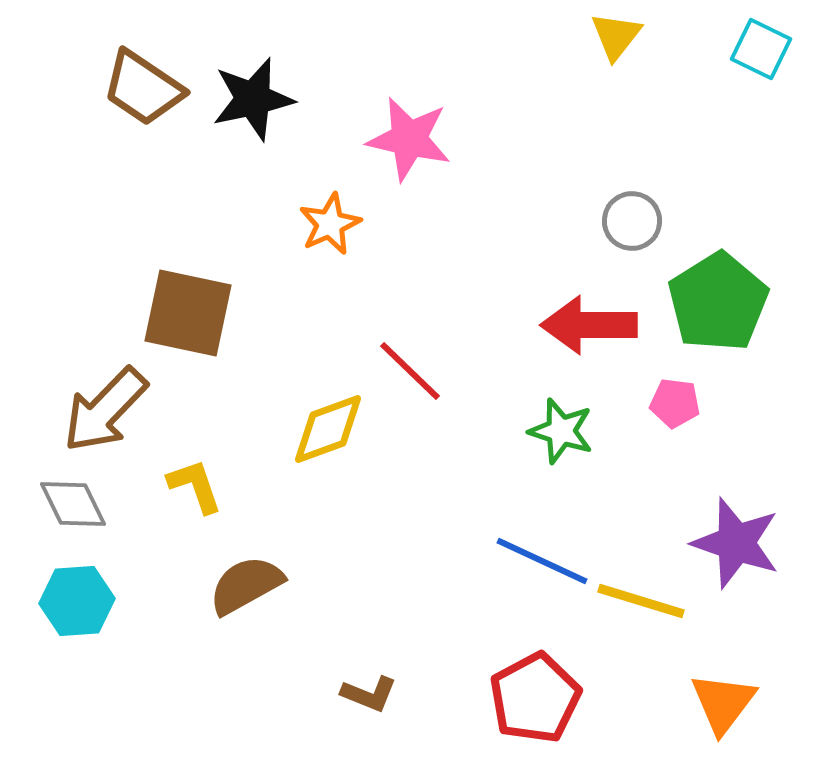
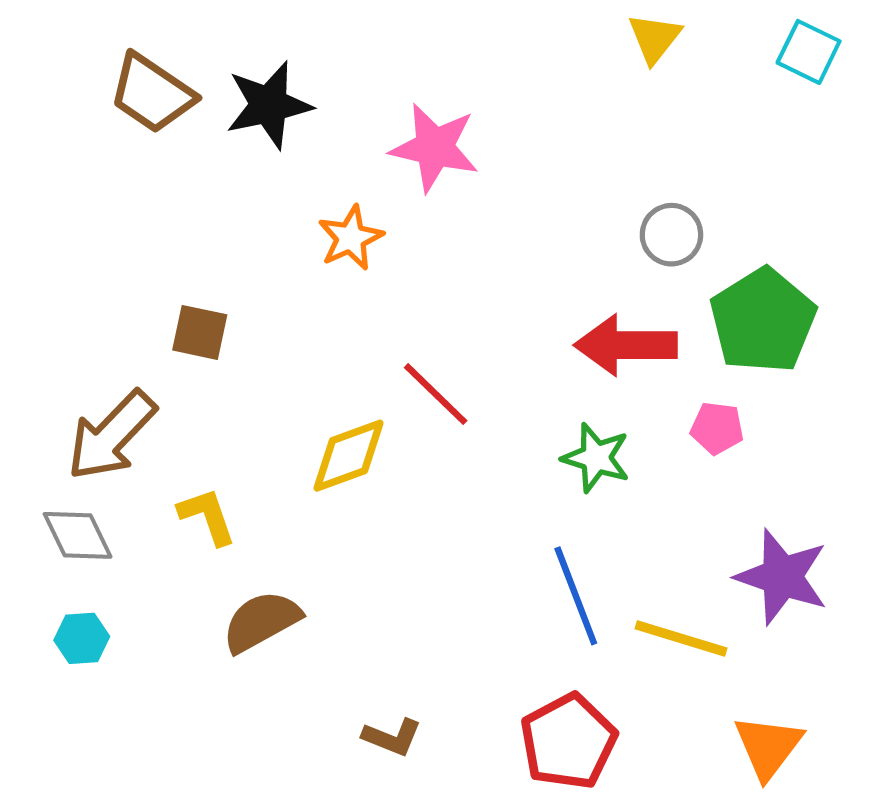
brown square: (188, 313) -> (200, 332), size x0.6
blue line: (542, 561) -> (576, 596), turned 44
cyan hexagon: (77, 601) -> (82, 638), size x0.7

